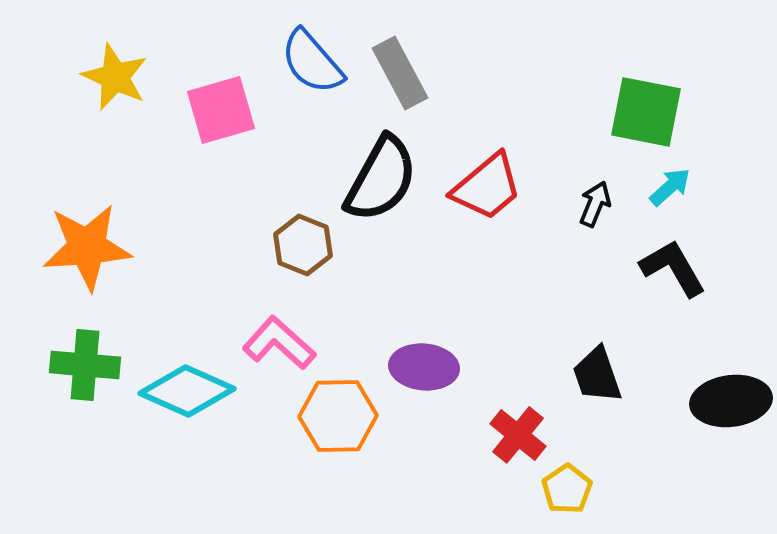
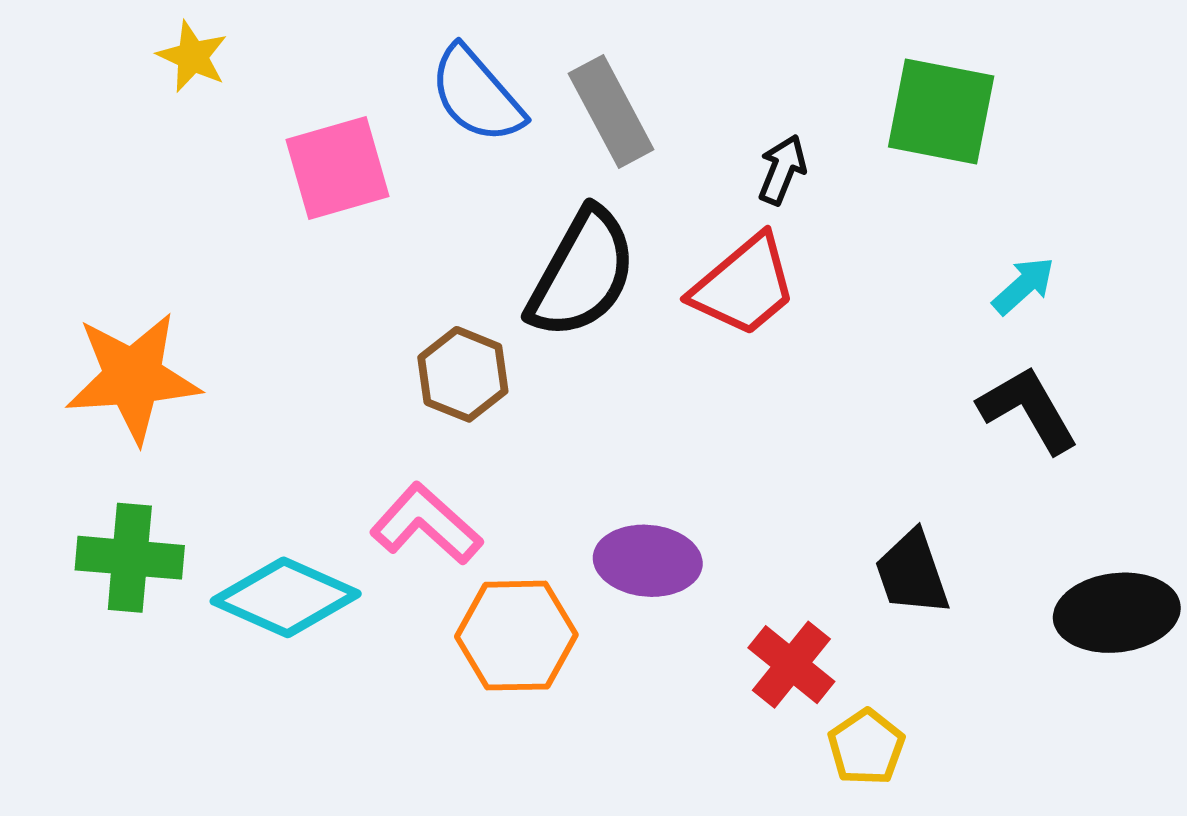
yellow star: (115, 77) -> (192, 57), moved, size x0.7
green square: (646, 112) -> (941, 112), moved
black arrow: (595, 204) -> (782, 170), moved

